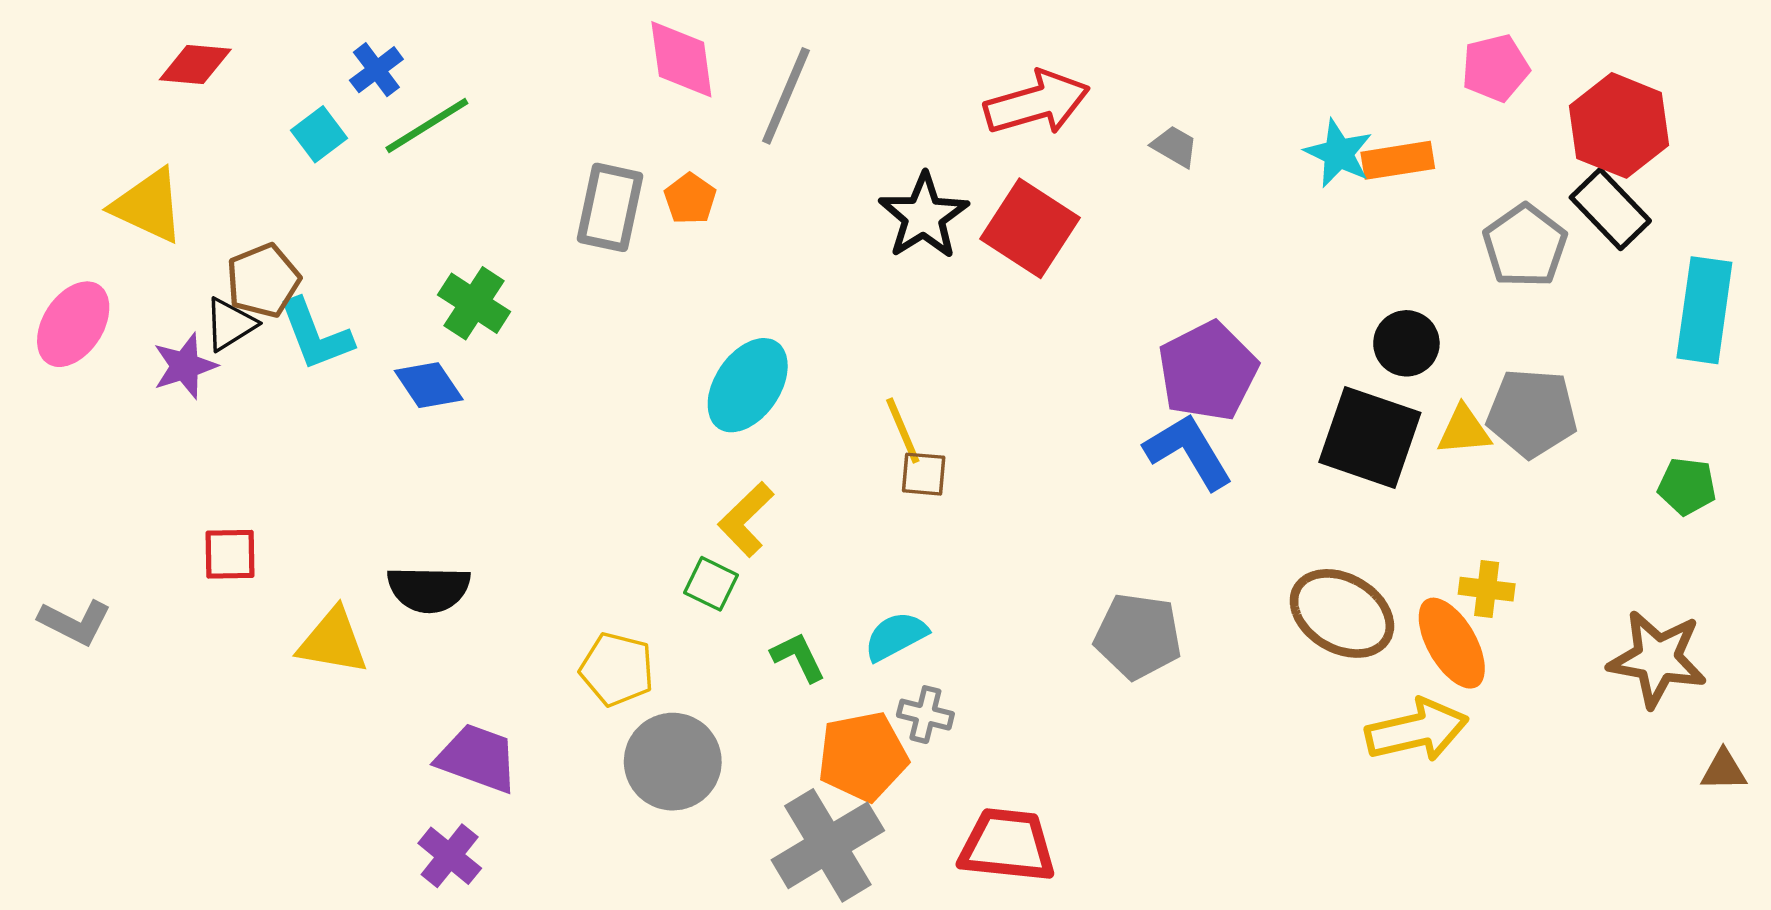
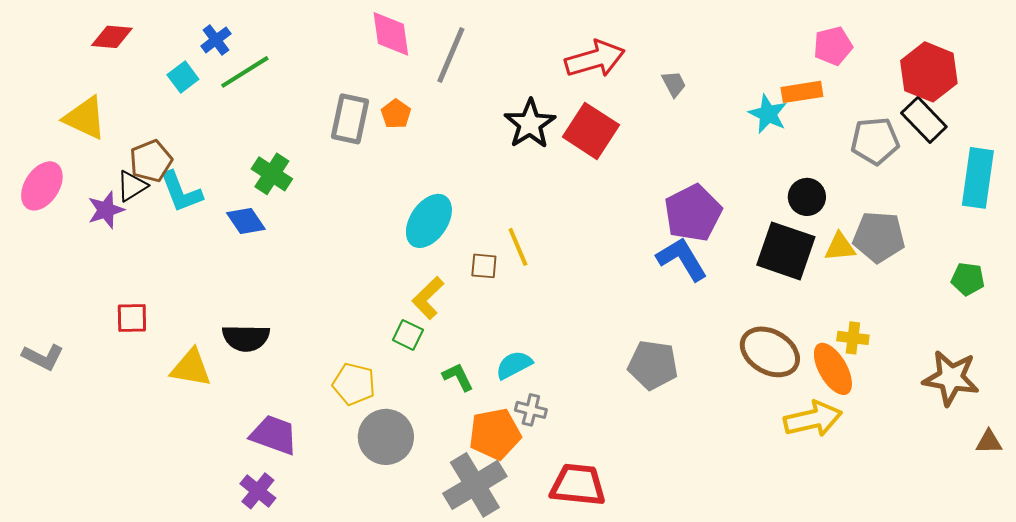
pink pentagon: (1495, 68) -> (833, 46), moved
gray trapezoid: (1175, 146) -> (674, 84), turned 32
cyan star: (1338, 153) -> (768, 114), moved
gray pentagon: (1525, 246) -> (875, 141), turned 30
brown square: (924, 474) -> (484, 266), moved

